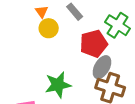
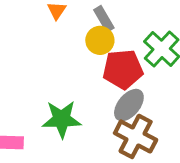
yellow circle: (49, 28) -> (100, 40), moved

